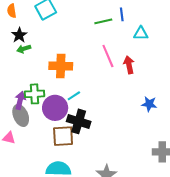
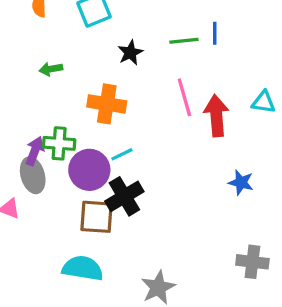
cyan triangle: (141, 33) -> (264, 102), moved
black star: (19, 35) -> (130, 53), moved
red arrow: (129, 65) -> (216, 116), size x1.4
black cross: (79, 121) -> (124, 196), turned 35

